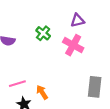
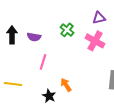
pink line: (17, 84) -> (43, 62), moved, turned -56

